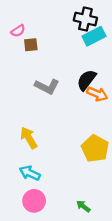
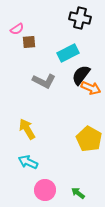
cyan rectangle: (94, 36) -> (68, 53), moved
pink circle: (34, 201) -> (45, 190), moved

